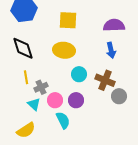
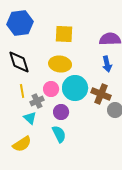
cyan circle: (79, 74) -> (75, 88), size x1.6
pink circle: (55, 100) -> (51, 89), moved
purple circle: (76, 100) -> (61, 112), moved

